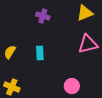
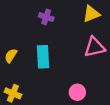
cyan rectangle: (40, 53) -> (43, 57), size x1.5

